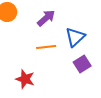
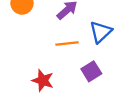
purple square: (82, 64) -> (91, 71), moved

